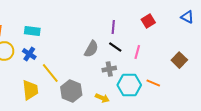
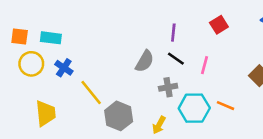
cyan rectangle: (32, 31) -> (51, 38), moved
yellow trapezoid: (30, 90) -> (46, 113), moved
yellow arrow: (102, 98) -> (159, 125), turned 96

